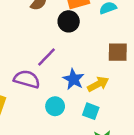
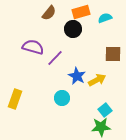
purple semicircle: (27, 79) -> (33, 47), moved
cyan square: (91, 111) -> (105, 110), moved, turned 32

